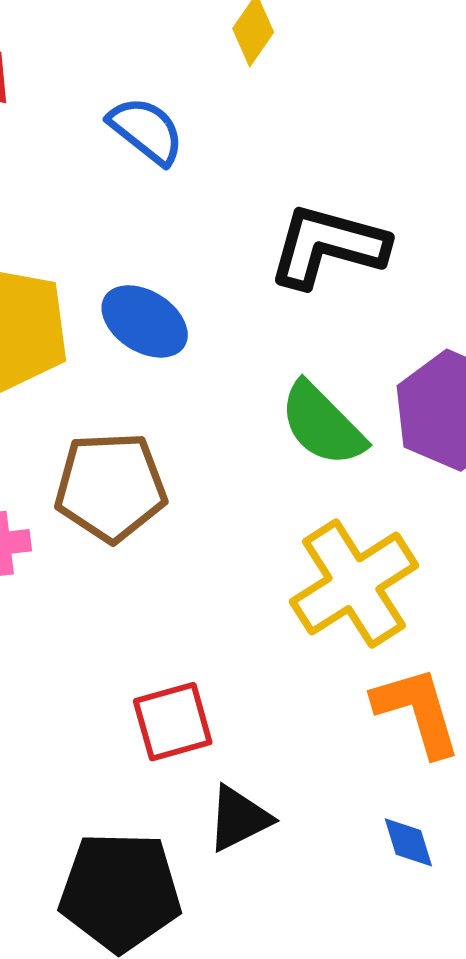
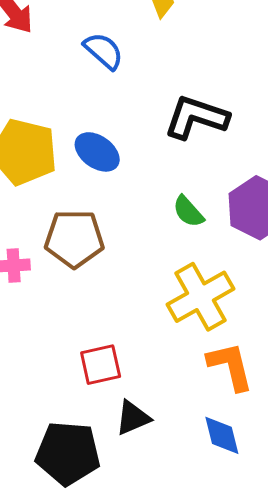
green semicircle: (322, 424) -> (188, 211), size x0.7
blue diamond: (408, 842) -> (222, 435), size x1.4

